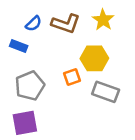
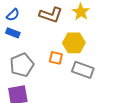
blue semicircle: (34, 24) -> (13, 15), moved
orange square: (72, 77) -> (56, 58), turned 32

